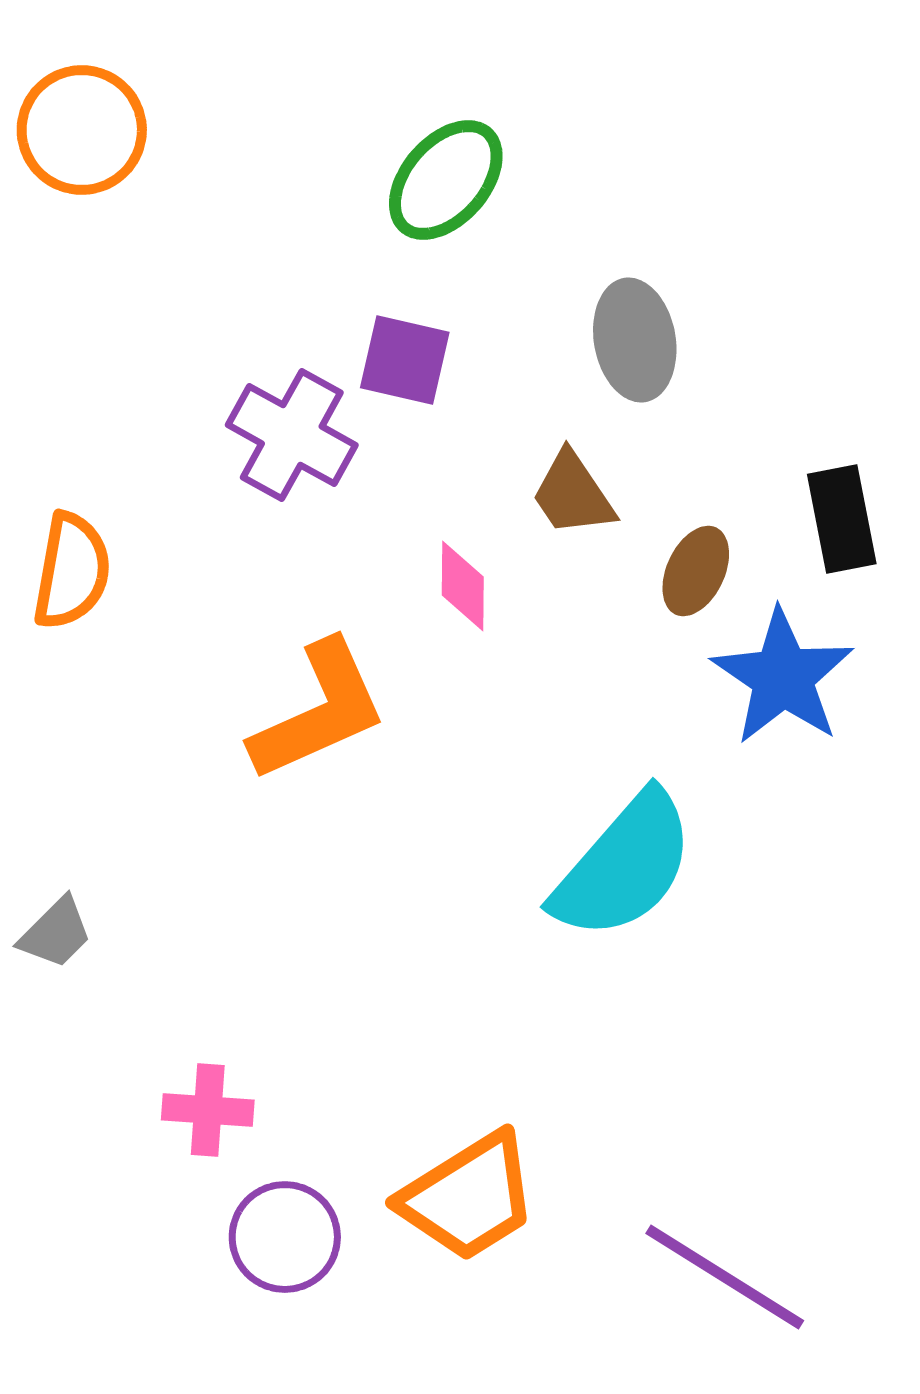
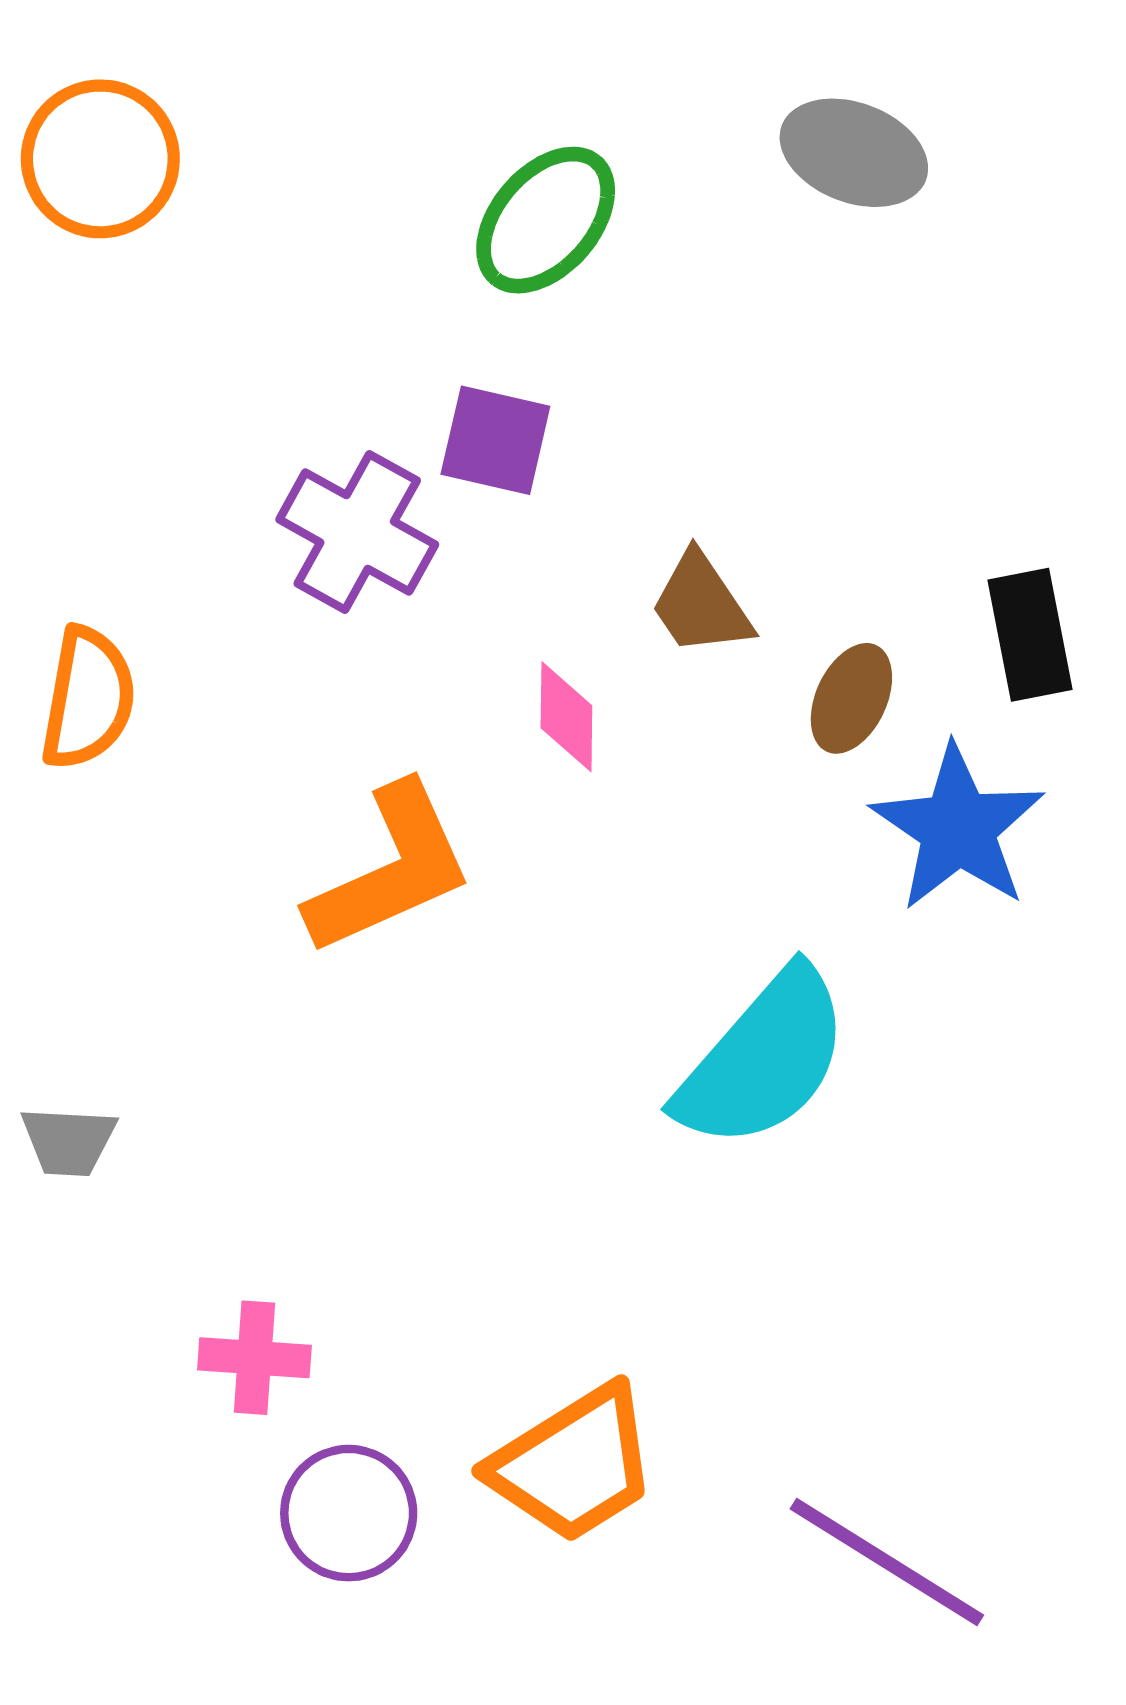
gray ellipse: (635, 340) -> (854, 153), moved, turned -59
gray trapezoid: (56, 933) -> (69, 1141), turned 48

